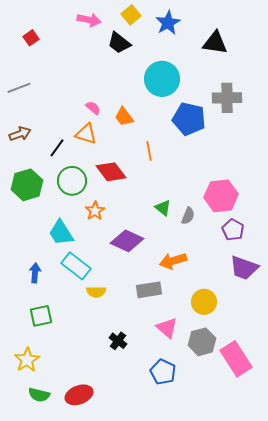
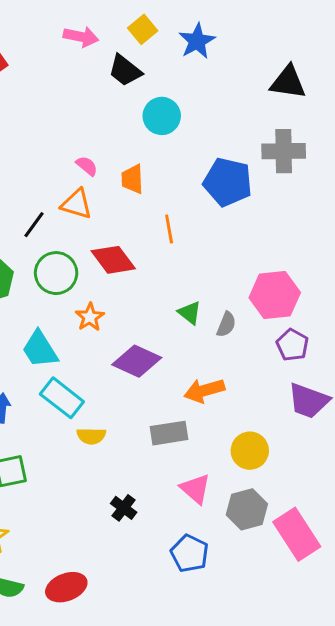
black triangle: (215, 43) -> (288, 82), moved
cyan circle: (162, 79) -> (162, 116), moved, size x0.7
orange trapezoid: (124, 117) -> (132, 179), turned 35

